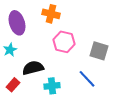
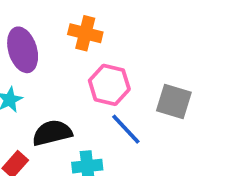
blue line: (87, 79) -> (126, 129), moved

